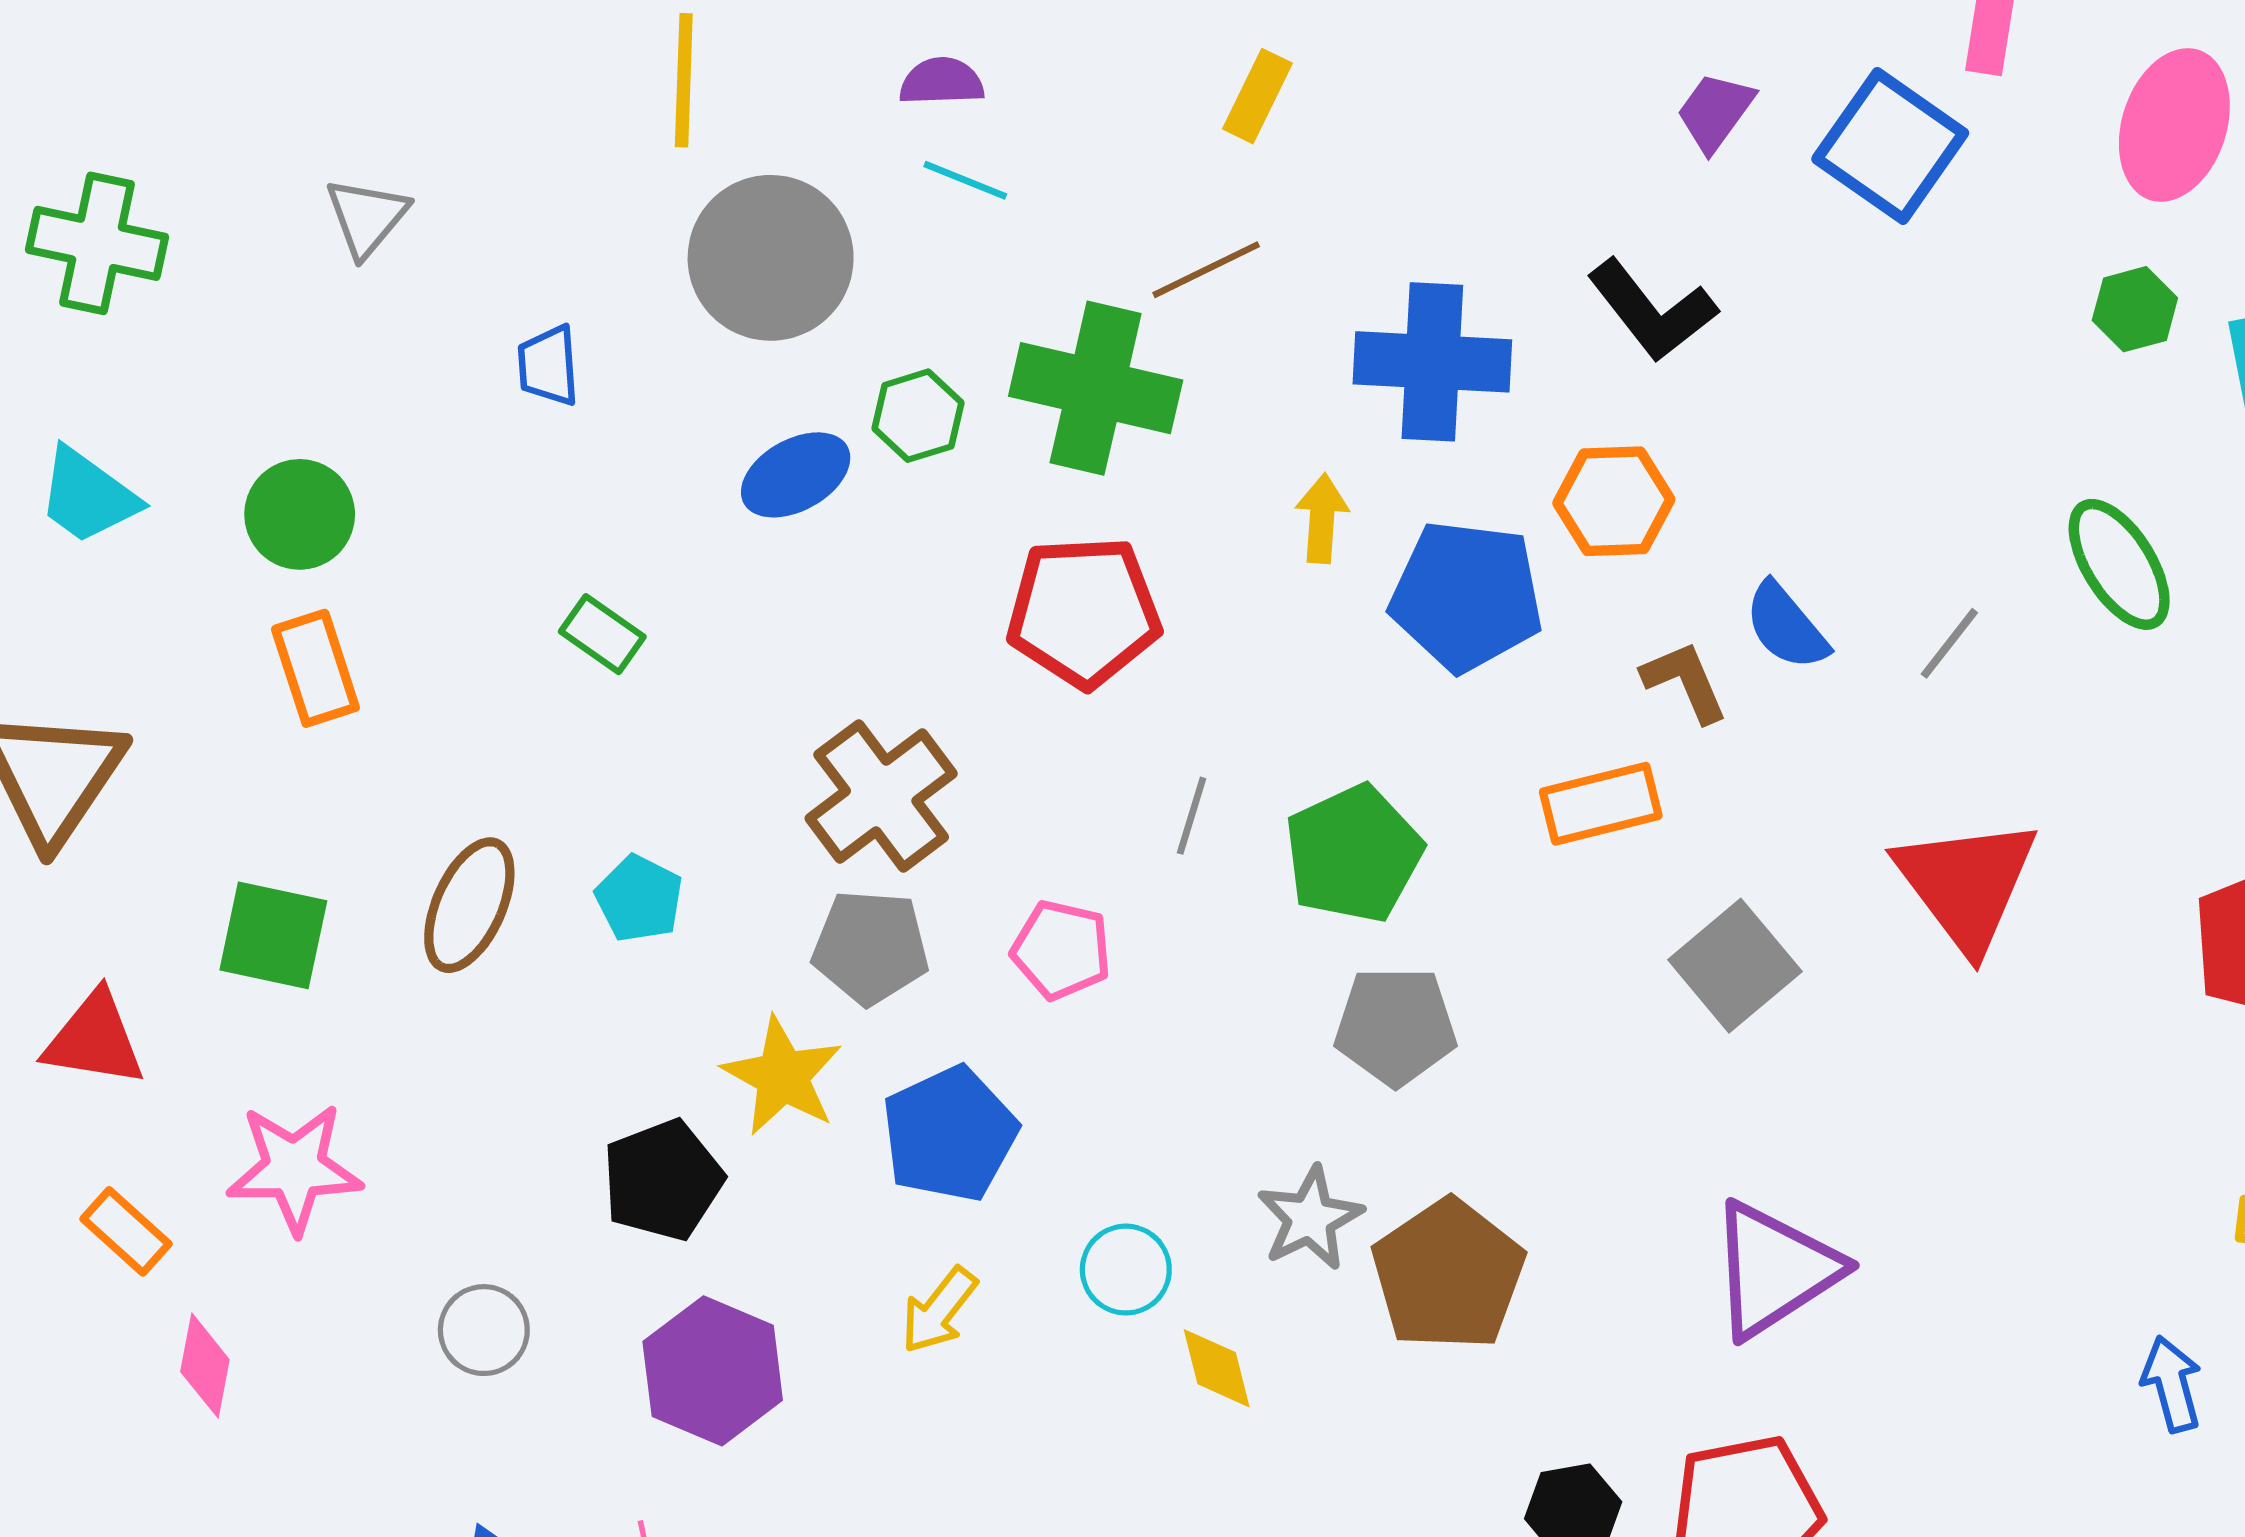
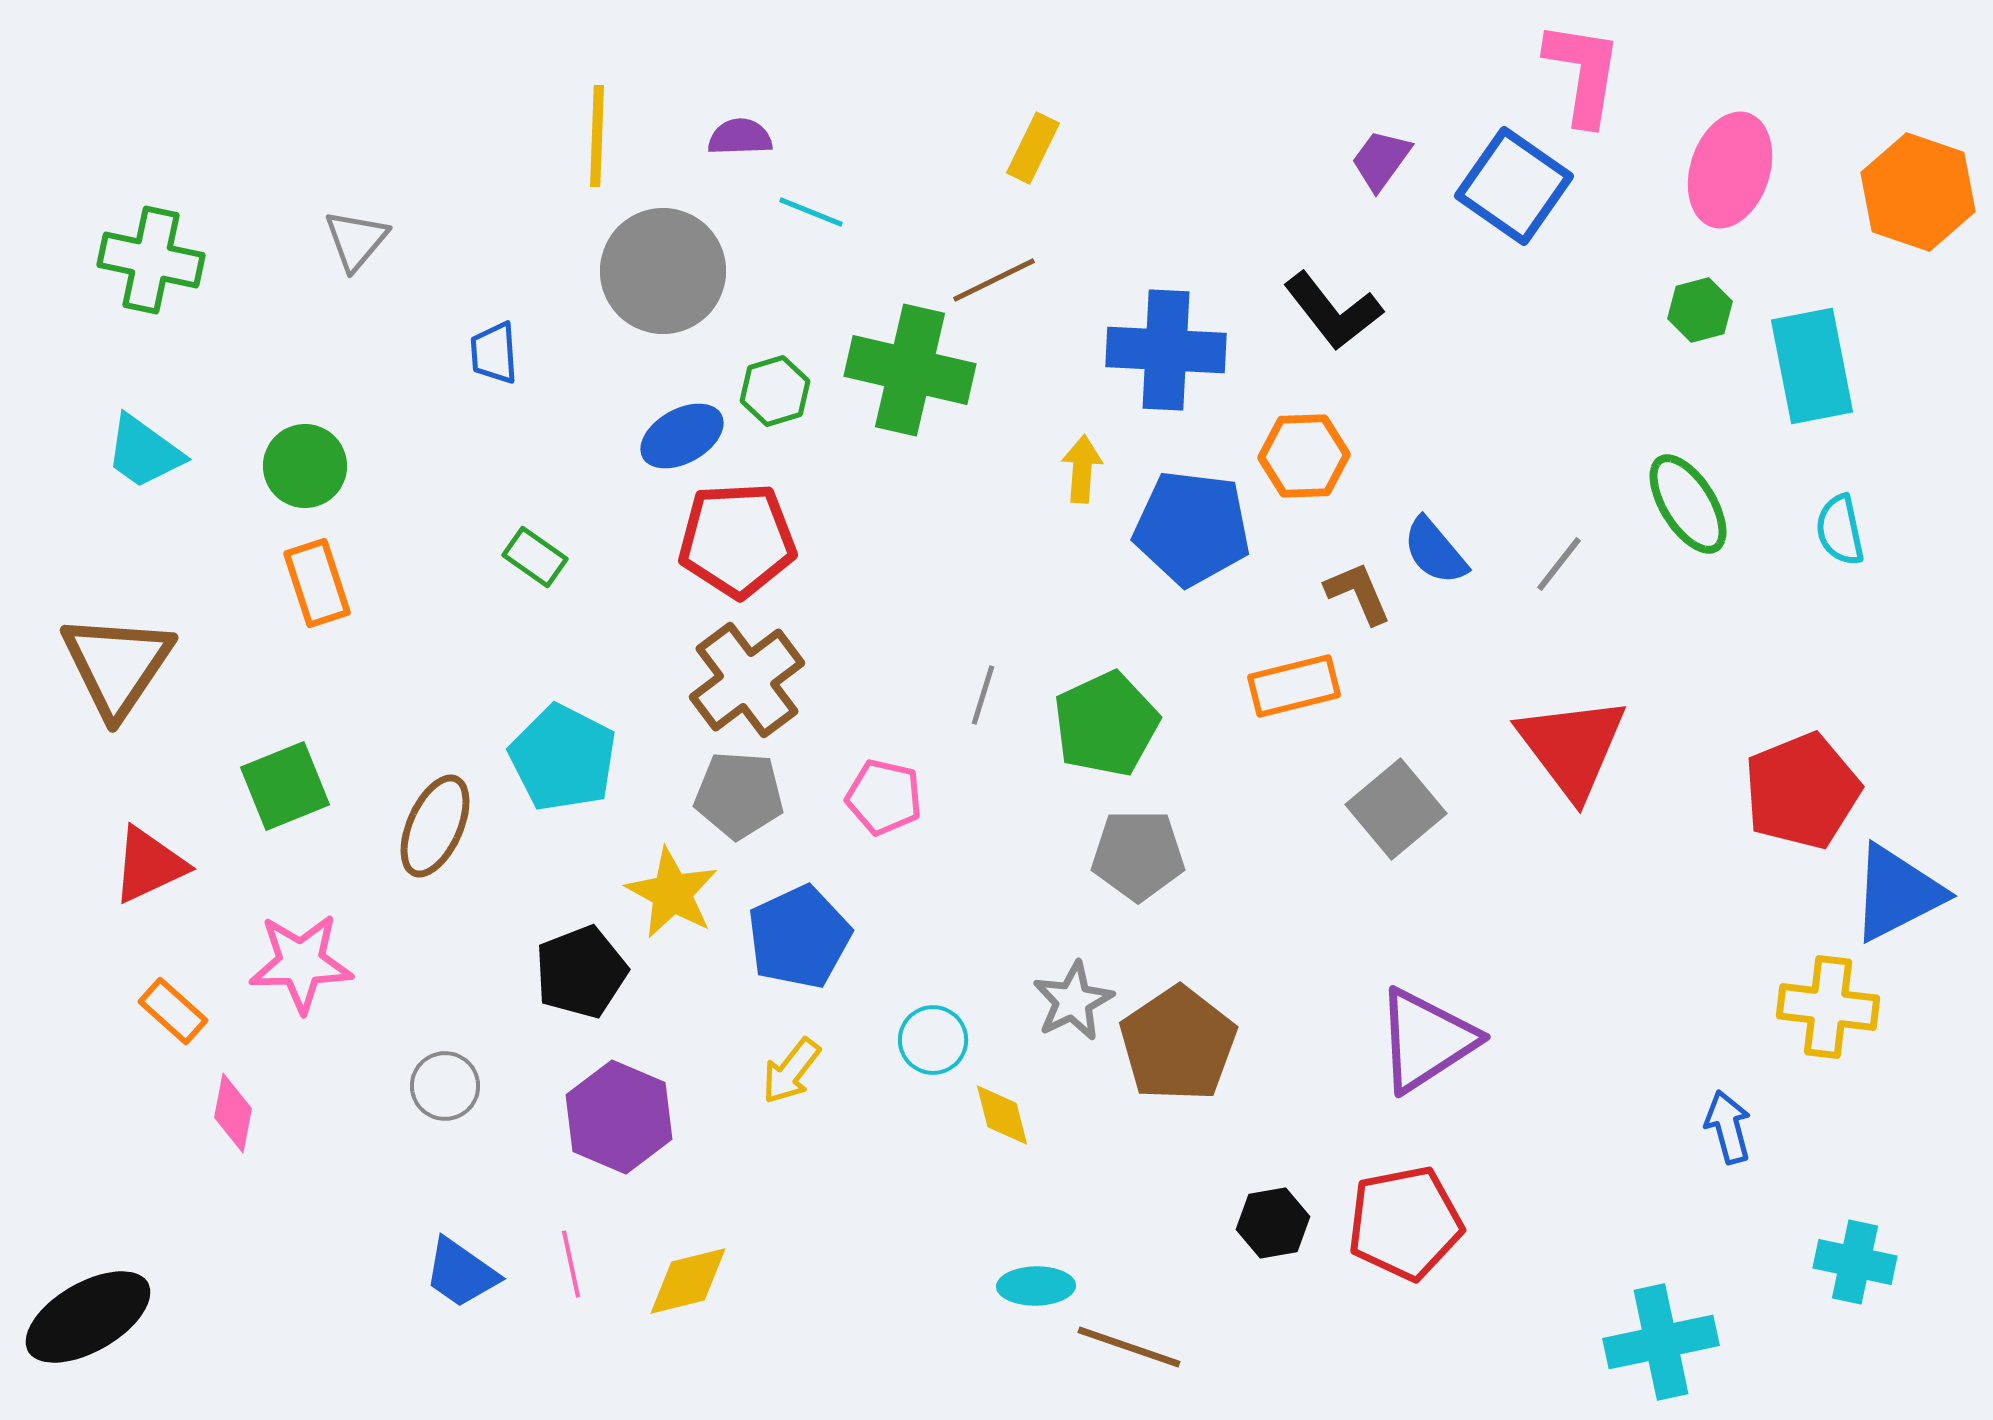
purple semicircle: (942, 82) -> (740, 137), moved
red pentagon: (1084, 612) -> (737, 540), moved
cyan pentagon: (639, 899) -> (563, 758), size x1.6
brown ellipse: (469, 905) -> (435, 826), moved
green square: (273, 935) -> (285, 786), turned -34
red triangle: (94, 1039) -> (149, 865), turned -34

